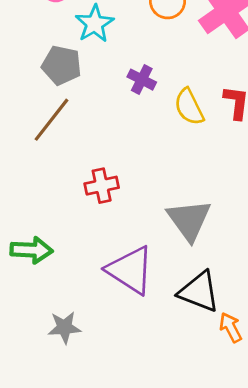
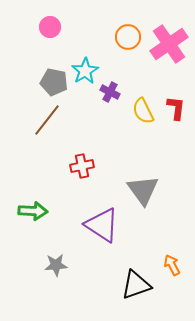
cyan star: (94, 24) -> (85, 71), moved
black triangle: (199, 292) -> (136, 285), moved, turned -40

